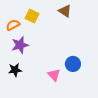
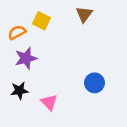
brown triangle: (65, 11) -> (84, 14), turned 32
pink triangle: (54, 75) -> (49, 102), moved

